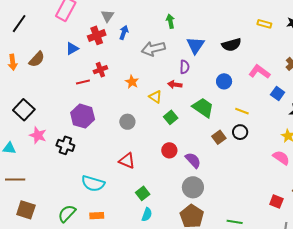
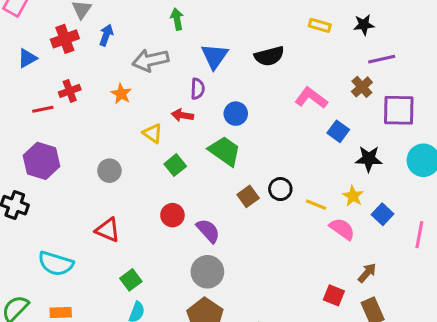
blue circle: (224, 81) -> (236, 114), moved
orange star: (132, 82) -> (121, 94), moved
yellow line: (242, 111) -> (316, 205), moved

